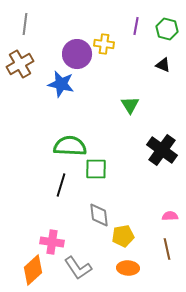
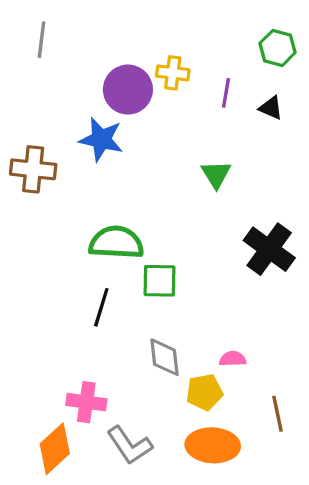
purple line: (136, 26) -> (226, 93), moved
brown cross: (20, 64) -> (33, 169), moved, turned 36
pink semicircle: (170, 216) -> (233, 359), moved
orange ellipse: (128, 268) -> (213, 445), size x1.4

